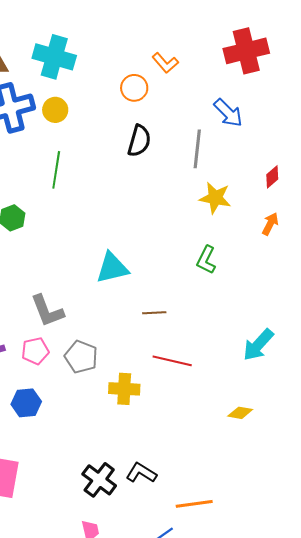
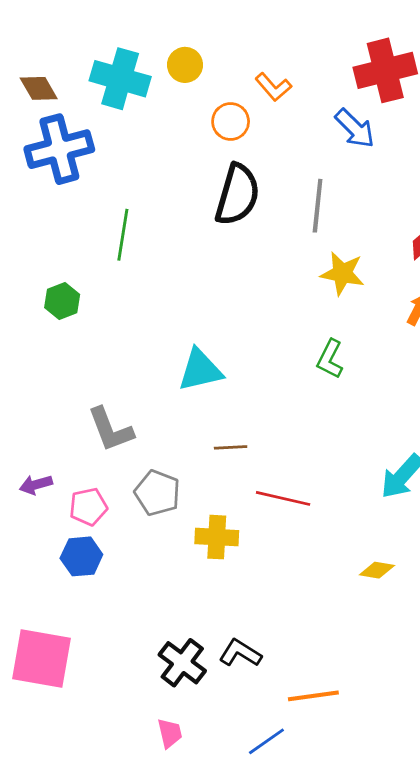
yellow circle: (55, 110) -> (185, 65), moved
blue arrow: (228, 113) -> (355, 128), moved
black semicircle: (139, 141) -> (237, 195), size x1.4
brown line: (154, 313) -> (231, 447), moved
pink pentagon: (35, 351) -> (88, 507), moved

